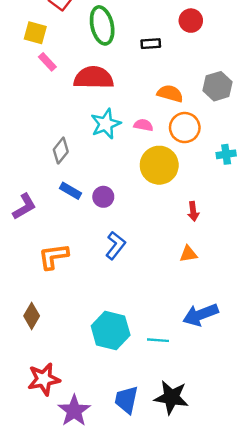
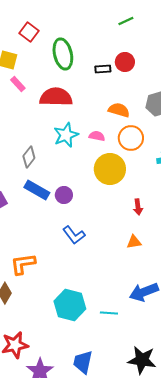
red circle: (191, 21) -> (125, 62), moved
blue rectangle: (70, 191) -> (37, 190), size x1.4
blue L-shape: (115, 245) -> (74, 235), turned 105
orange L-shape: (53, 256) -> (23, 264), moved
black star: (171, 397) -> (142, 360), moved

